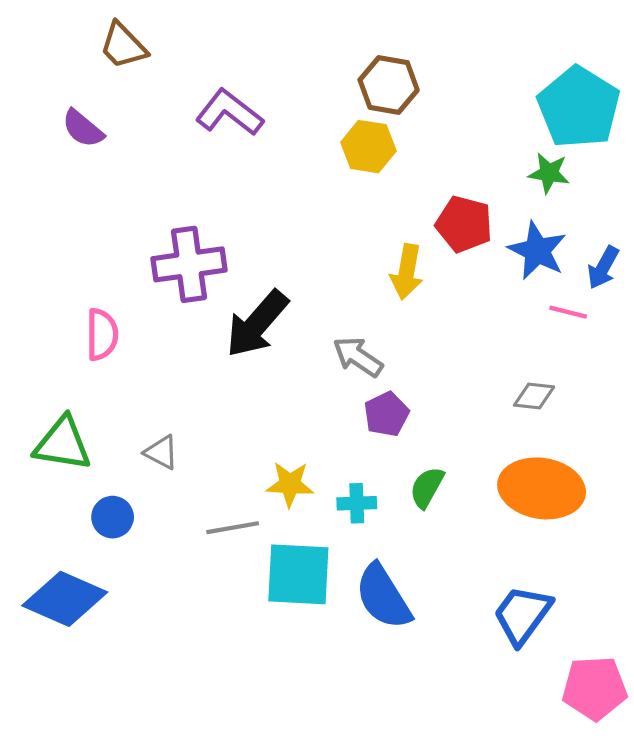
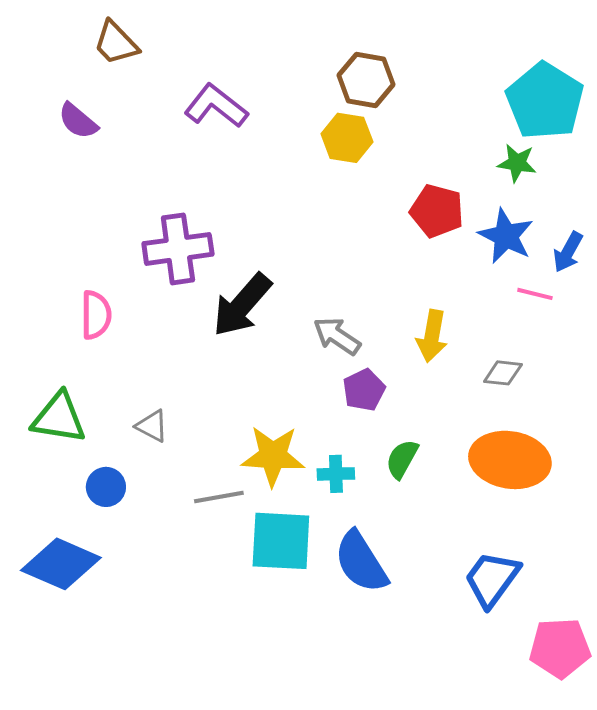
yellow arrow: (407, 272) -> (432, 336), moved
yellow star: (290, 484) -> (273, 456), size x1.4

